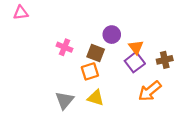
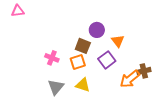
pink cross: (65, 47) -> (52, 58), moved
brown cross: (165, 60) -> (144, 71), moved
purple square: (135, 62) -> (107, 60), moved

